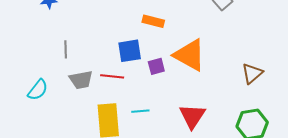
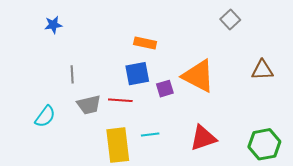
orange rectangle: (153, 21) -> (145, 43), moved
brown triangle: (252, 73) -> (262, 70), moved, turned 40
red triangle: (192, 116) -> (203, 138), turned 40

